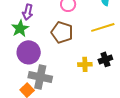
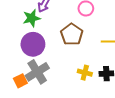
gray cross: (40, 77) -> (37, 72), turned 30

